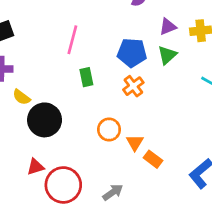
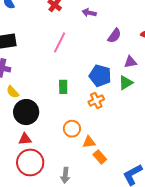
pink line: (72, 40) -> (60, 42), moved
orange triangle: (135, 143) -> (89, 142), turned 40
red triangle: (35, 167) -> (25, 139), moved
gray arrow: (113, 192) -> (65, 175), turned 119

